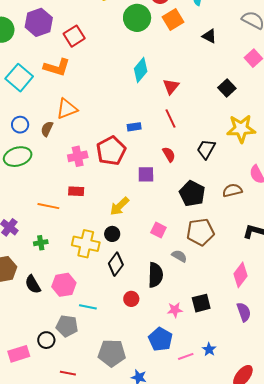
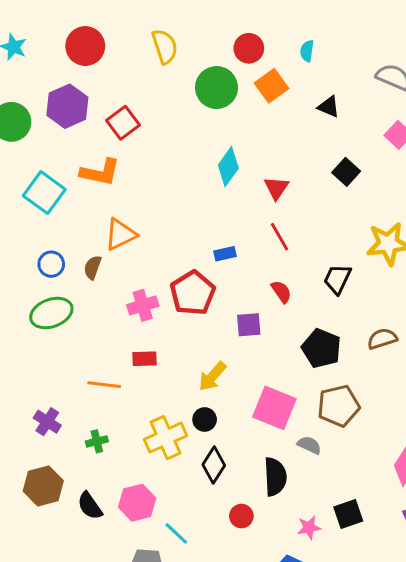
black square: (227, 88) -> (346, 172), moved
pink square: (158, 230) -> (274, 408), size x1.8
yellow cross: (86, 244) -> (165, 438), turned -32
cyan line: (88, 307) -> (176, 533), turned 36

